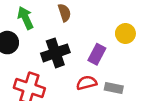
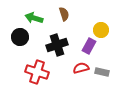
green arrow: (25, 18) -> (34, 18), turned -48
yellow circle: (125, 33) -> (101, 30), moved

